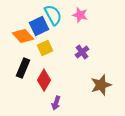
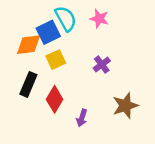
orange diamond: (23, 36) -> (28, 45), turned -55
purple arrow: (56, 103) -> (82, 118), moved

